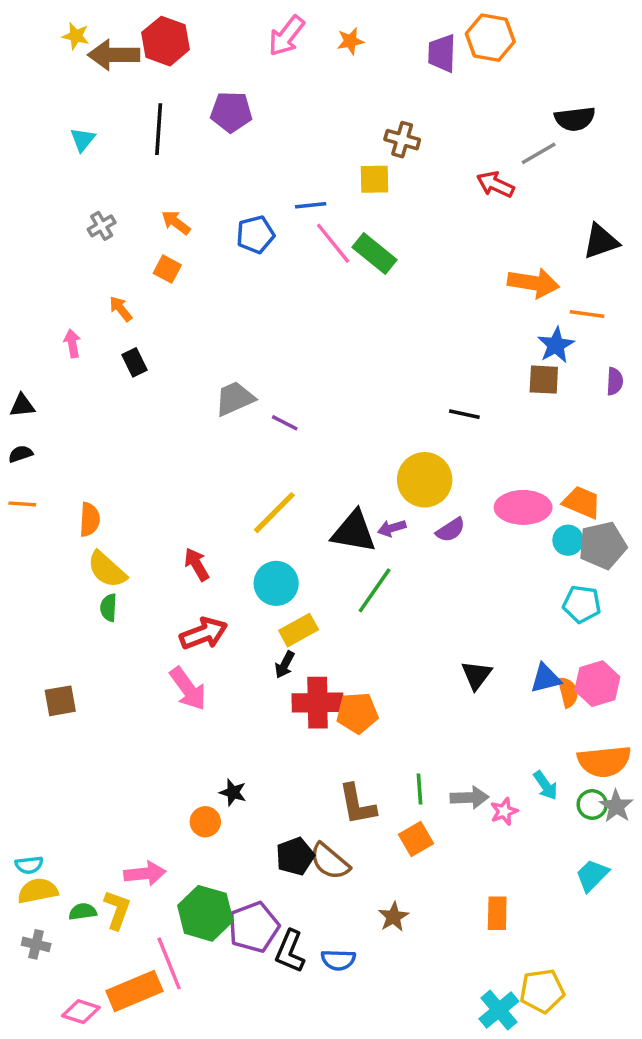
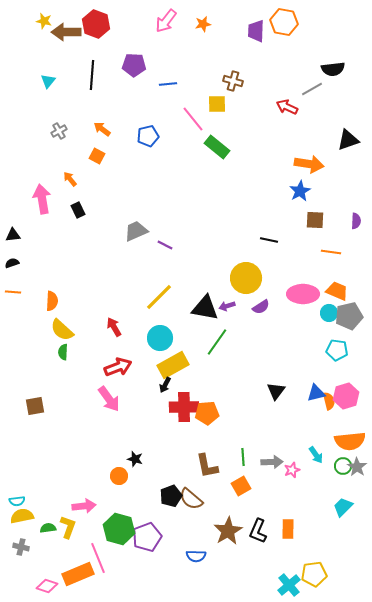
blue line: (311, 205) -> (168, 84), moved
pink line: (333, 243) -> (193, 119), moved
orange line: (587, 314) -> (331, 252), moved
pink arrow: (72, 343) -> (42, 199), size x1.8
blue star: (556, 345) -> (300, 191), moved
yellow rectangle: (299, 630) -> (173, 365), size x1.4
brown star: (394, 917) -> (228, 531), size x1.6
black L-shape: (290, 951) -> (258, 531), moved

